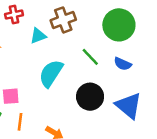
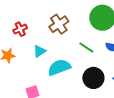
cyan triangle: (38, 36) -> (39, 51), moved
cyan semicircle: (51, 73) -> (59, 67), turned 50

